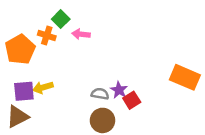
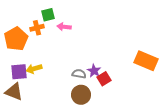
green square: (61, 19) -> (48, 15), turned 32
orange cross: (47, 35) -> (37, 28), turned -32
brown triangle: (18, 117) -> (14, 92), turned 48

